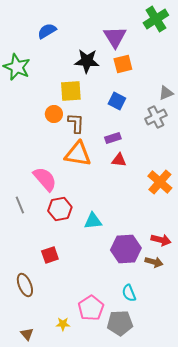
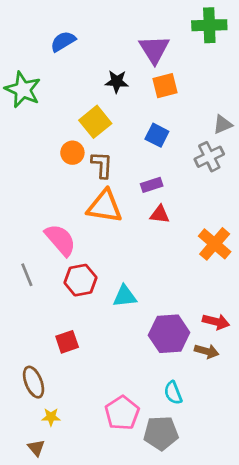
green cross: (156, 19) -> (209, 25), turned 30
black star: (87, 61) -> (117, 82), size x0.7
yellow square: (71, 91) -> (95, 122), turned -35
yellow star: (63, 324) -> (51, 417), moved

